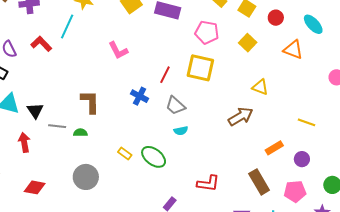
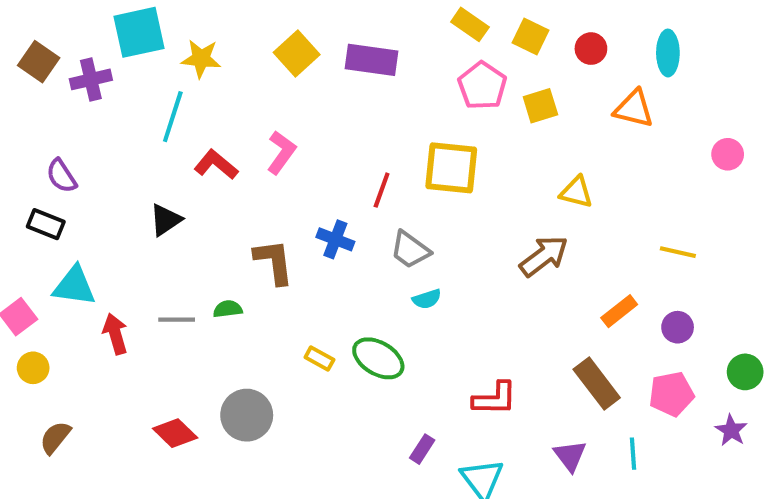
cyan ellipse: (313, 24) -> (668, 53), turned 50
pink pentagon: (207, 32) -> (482, 86), moved, turned 30
yellow square: (248, 43) -> (540, 106), turned 36
red L-shape: (41, 44) -> (216, 165), moved
pink L-shape: (118, 50) -> (281, 152), turned -110
brown L-shape: (90, 102) -> (274, 262), moved
black triangle: (35, 111) -> (166, 220), moved, turned 36
green semicircle: (80, 133) -> (228, 309), moved
red arrow: (24, 142) -> (115, 334), moved
red diamond: (35, 187) -> (175, 433), moved, turned 40

